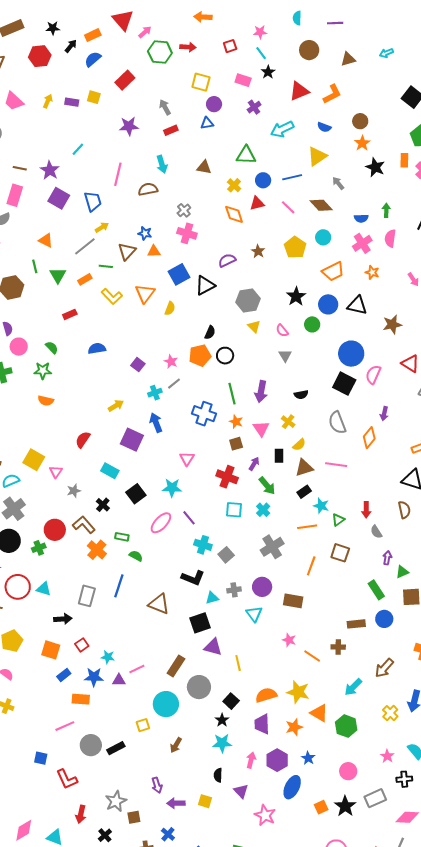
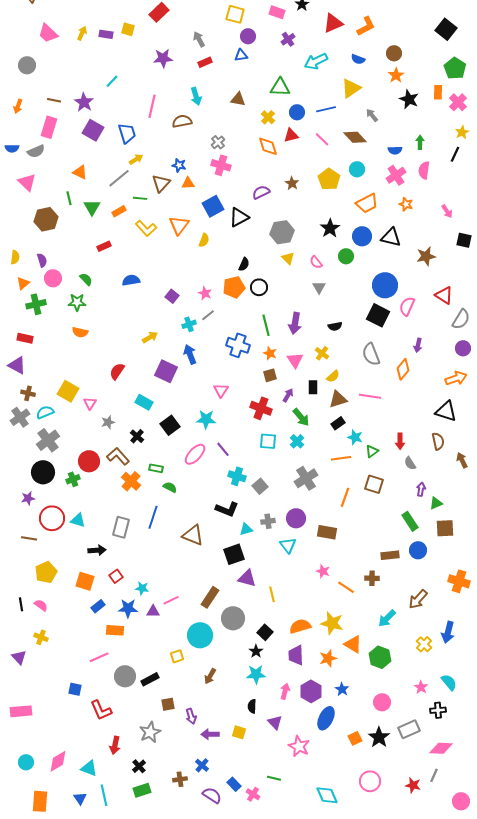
brown square: (134, 817) -> (168, 704), moved

